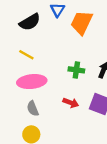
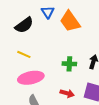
orange trapezoid: (82, 23) -> (70, 21), turned -55

